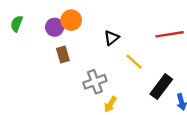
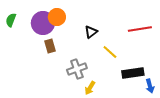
purple circle: (55, 27) -> (43, 23), size x1.5
black rectangle: (161, 87) -> (133, 73), turned 45

